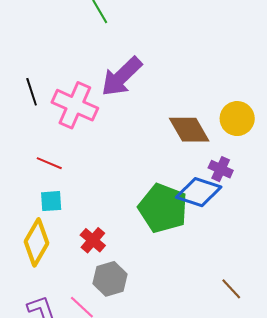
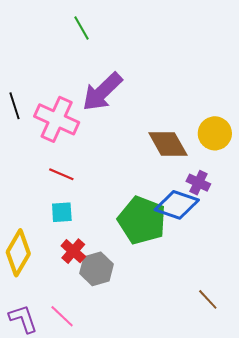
red line: (49, 163) -> (61, 174), moved
cyan square: (51, 201) -> (62, 212), moved
gray hexagon: (110, 279) -> (96, 269), moved

